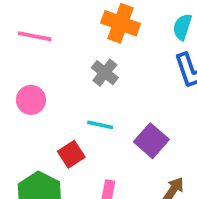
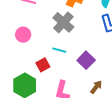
gray cross: (105, 73) -> (63, 22), size x1.5

